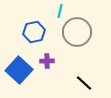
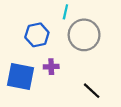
blue square: (19, 70) -> (21, 76), turned -32

